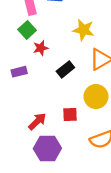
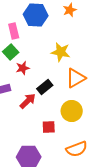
red arrow: (37, 121) -> (28, 101), moved

